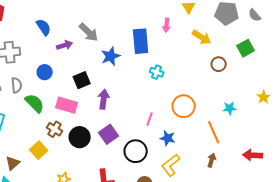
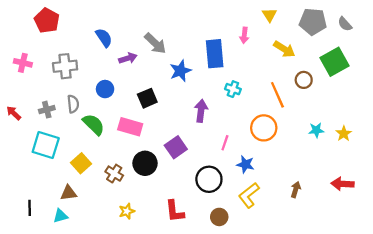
green square: (246, 48) -> (335, 62), size x1.4
yellow star: (264, 97) -> (344, 134), moved
purple arrow: (104, 99) -> (201, 111), moved
brown cross: (55, 129) -> (114, 174), moved
orange line: (214, 132) -> (277, 95), moved
purple square: (109, 134) -> (176, 147), moved
yellow square: (39, 150) -> (81, 163), moved
brown triangle: (13, 163) -> (69, 193), turned 35

